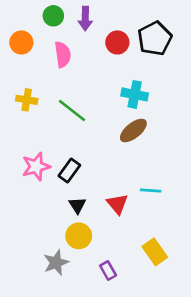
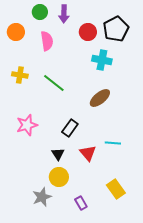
cyan cross: (135, 94) -> (102, 60), moved
black rectangle: (69, 171) -> (70, 128), moved

